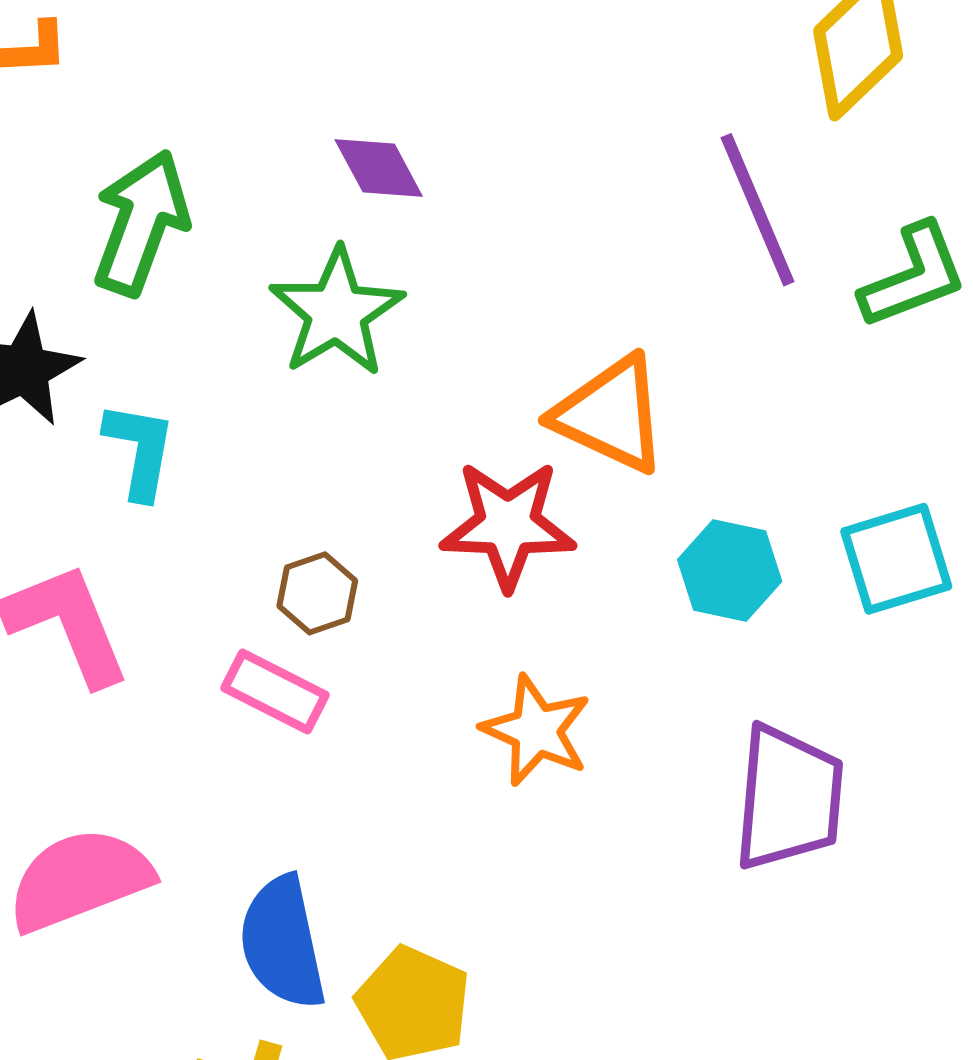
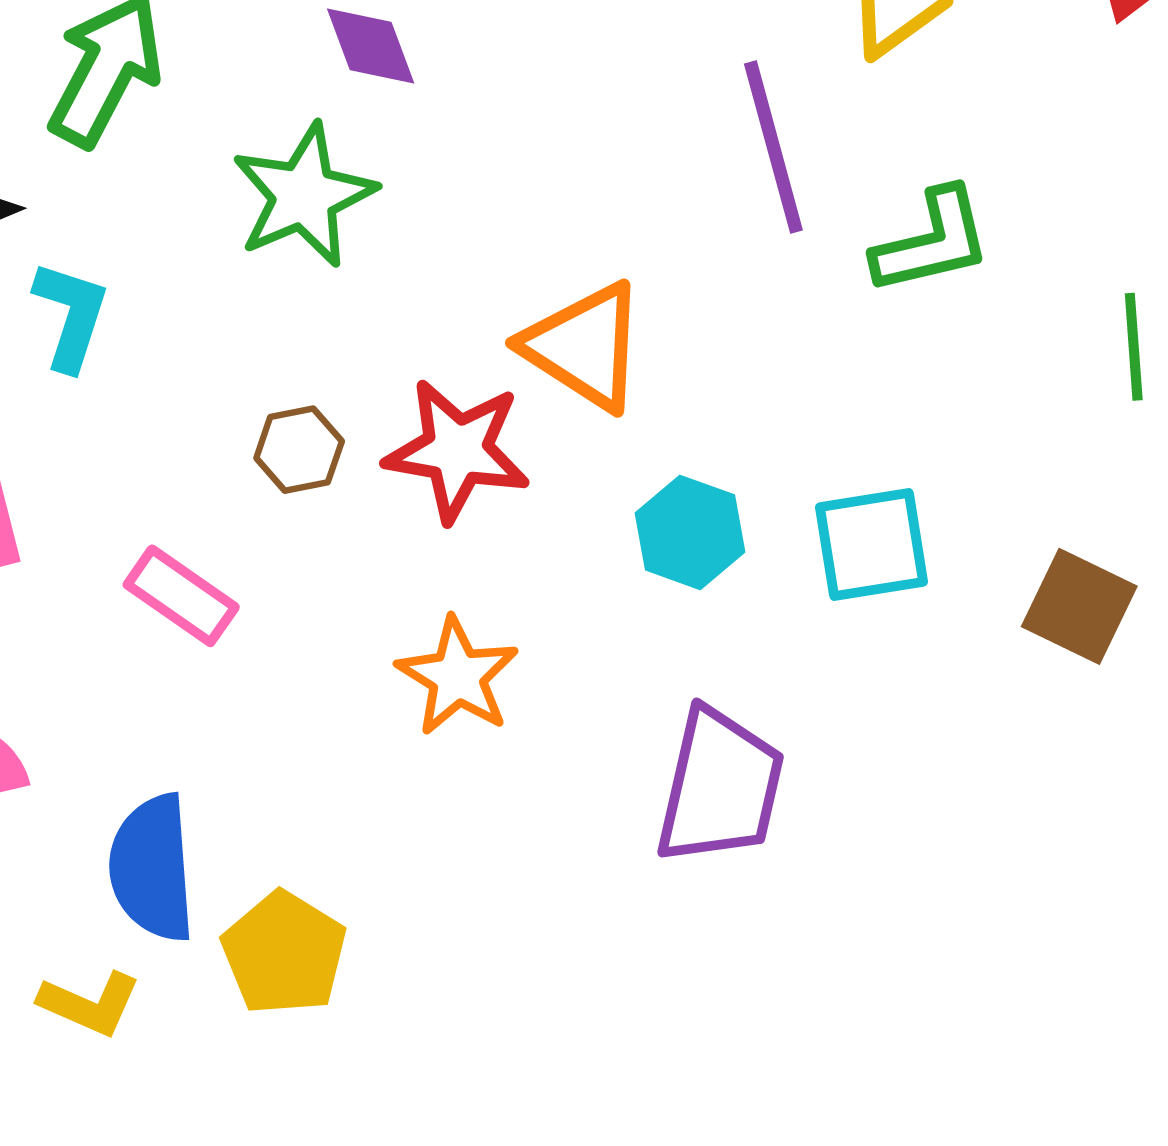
brown hexagon: (317, 593) -> (299, 450), moved

